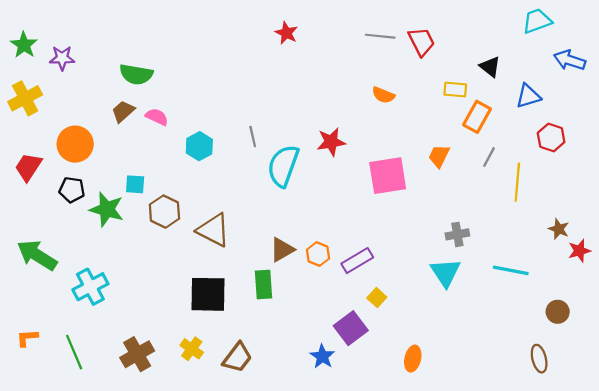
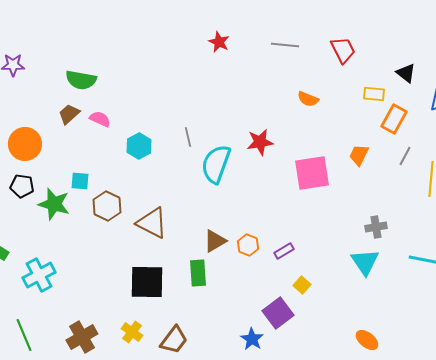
gray line: (380, 36) -> (285, 45), moved
purple rectangle: (357, 261) -> (284, 251), size x0.7
orange ellipse: (413, 359) -> (367, 340), moved, turned -65

